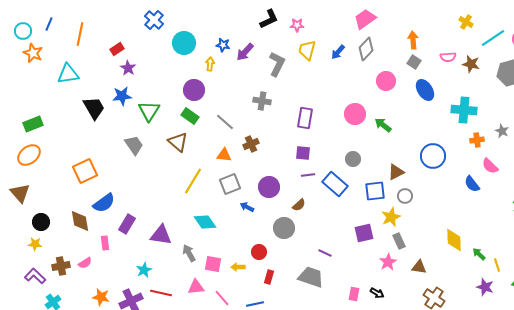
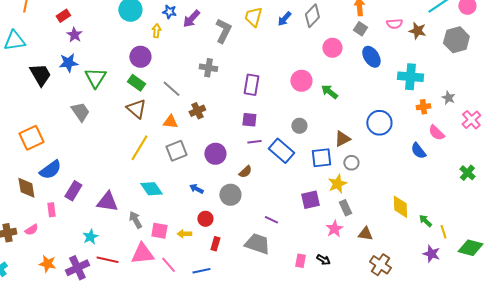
brown triangle: (178, 142) -> (136, 109), moved
blue arrow: (247, 207) -> (196, 189), moved
pink triangle: (196, 287) -> (142, 254), size x1.4

